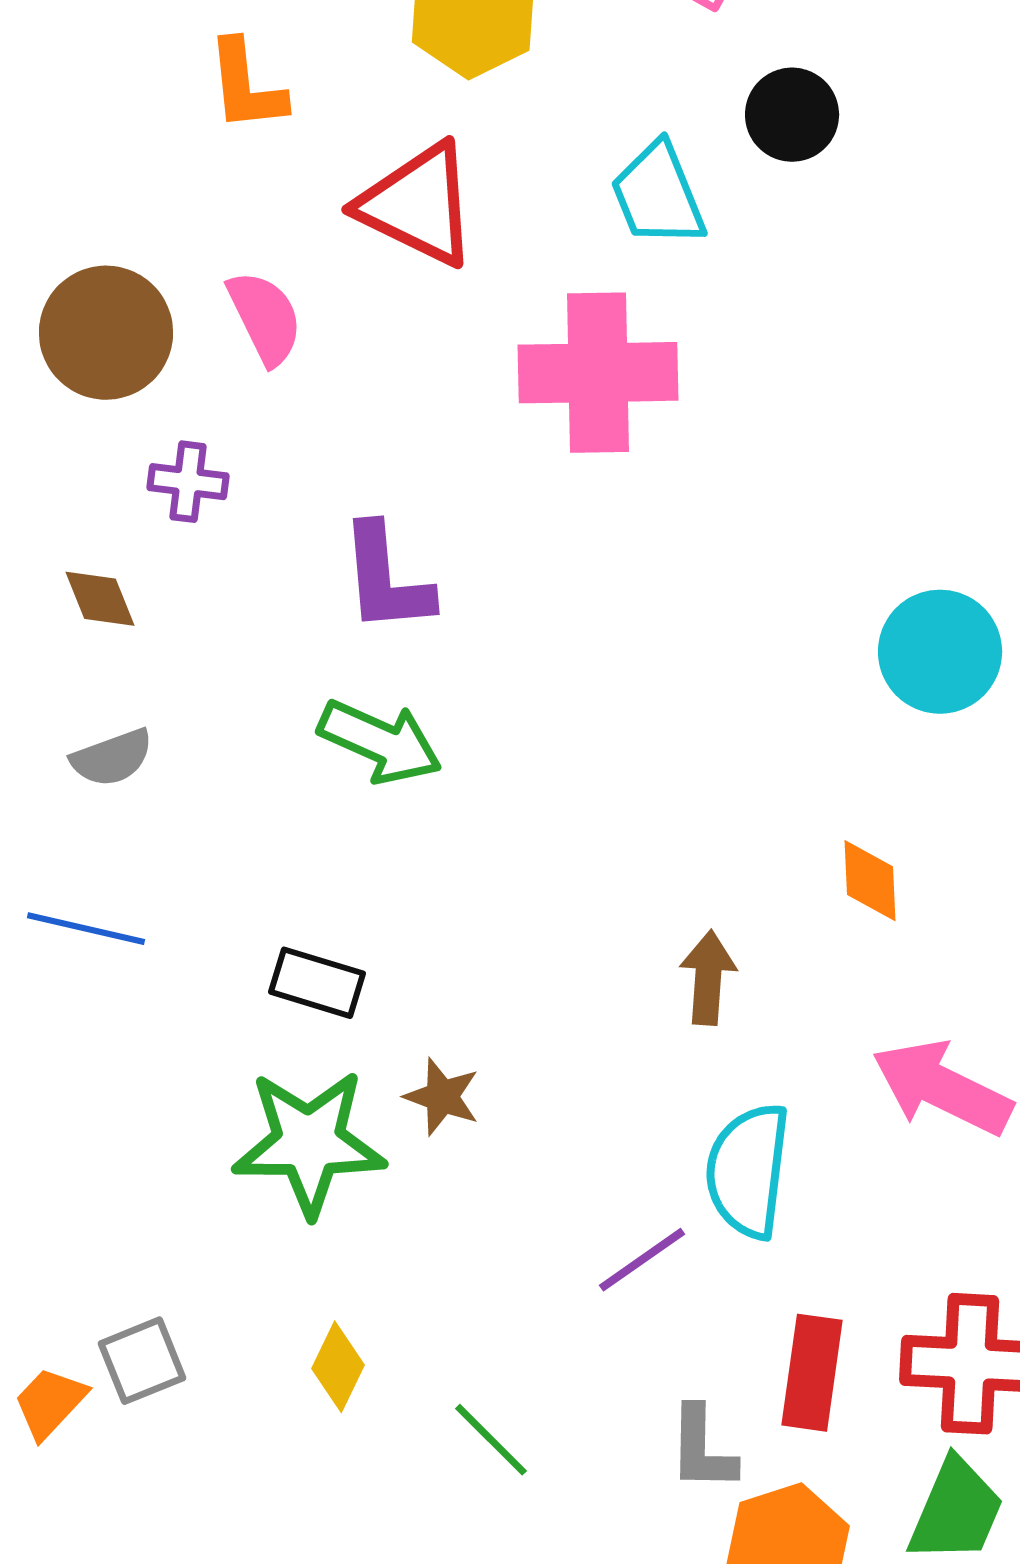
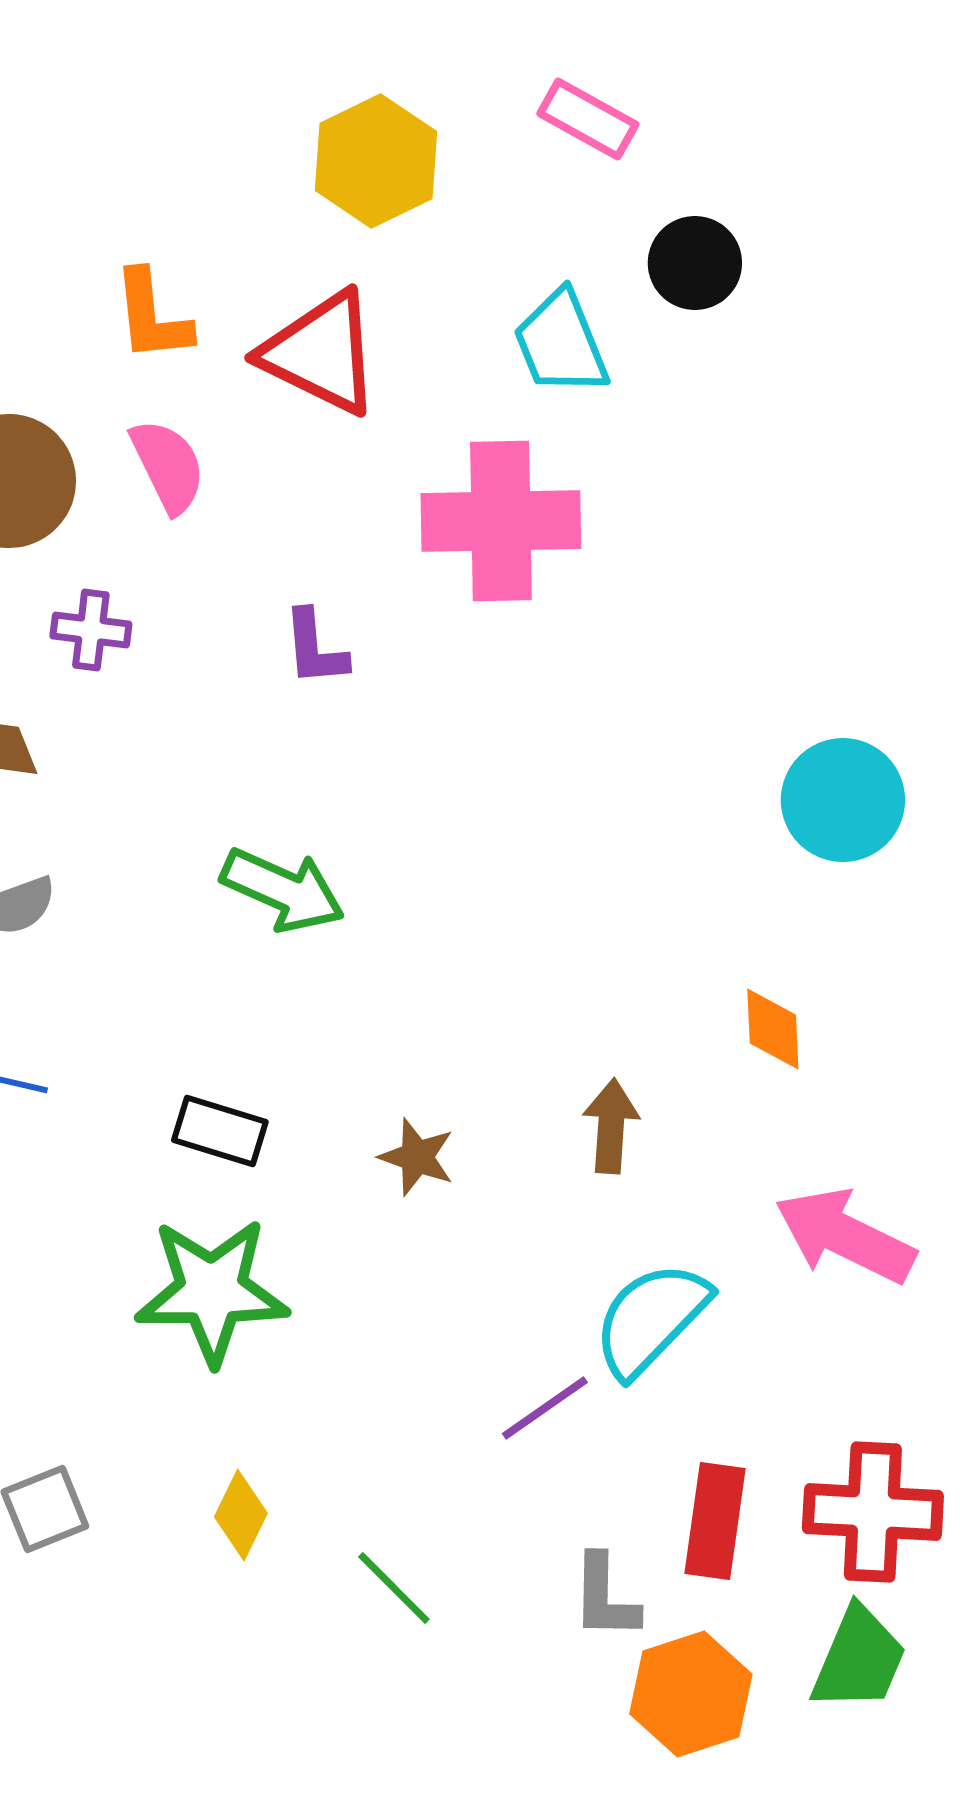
orange L-shape: (246, 86) -> (152, 316), moved
purple L-shape: (386, 579) -> (315, 648), moved, size x0.7
brown star: (442, 1097) -> (417, 1157), moved
cyan semicircle: (748, 1171) -> (651, 1319), turned 37

